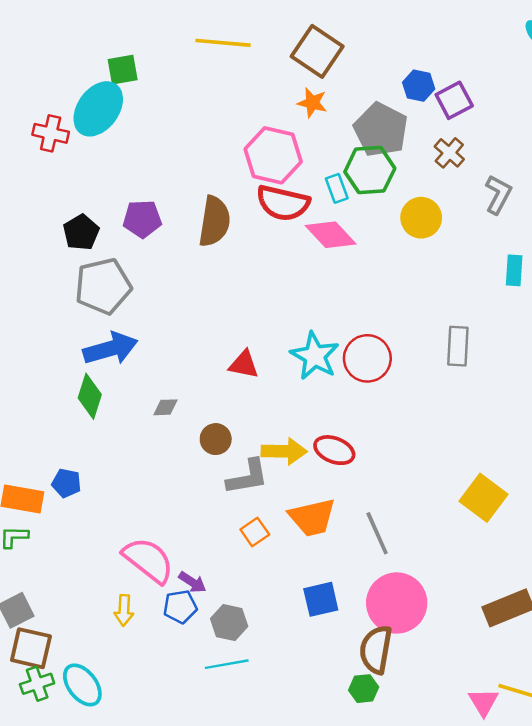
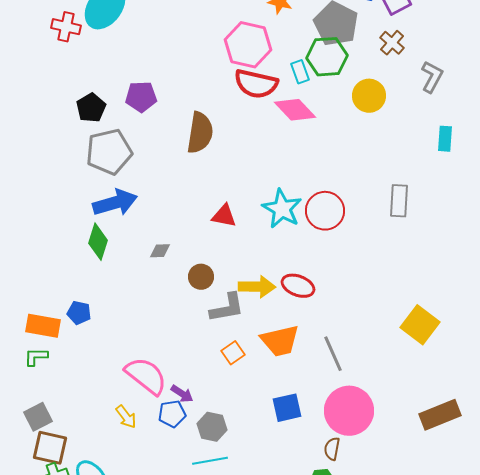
brown semicircle: (214, 221) -> (200, 133), moved
yellow arrow: (124, 610) -> (126, 417), turned -40
brown semicircle: (376, 649) -> (332, 449), size x0.6

